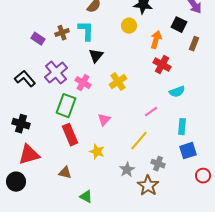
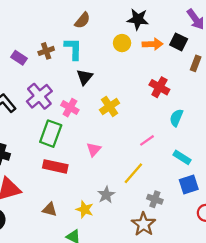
orange arrow: (156, 40) -> (153, 44), moved, turned 72
cyan semicircle: (177, 92) -> (176, 118), turned 133
cyan rectangle: (182, 127) -> (182, 157), turned -63
red rectangle: (70, 135) -> (55, 166), turned -55
yellow star: (97, 152) -> (85, 209), moved
gray star: (127, 170) -> (106, 195), moved

